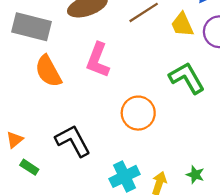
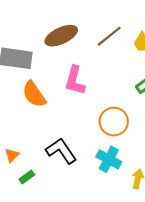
green rectangle: (29, 167) -> (27, 177), turned -63
cyan cross: (124, 176) -> (109, 159), moved, turned -30

